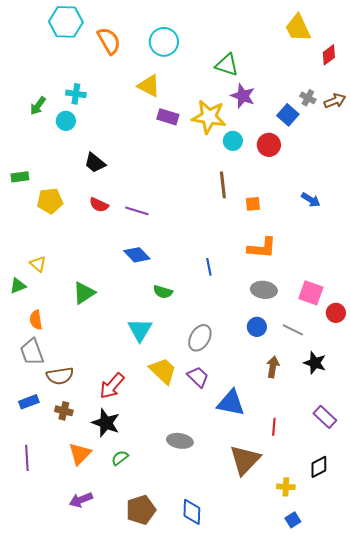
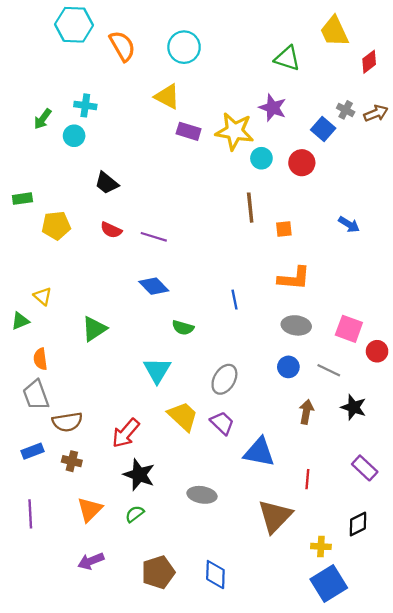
green triangle: (227, 65) -> (287, 58), moved
black star: (106, 423) -> (139, 475), moved
blue square: (293, 520) -> (329, 583), size x2.0

